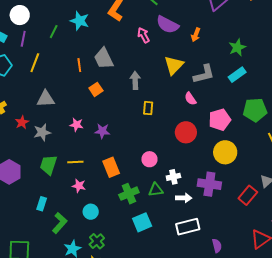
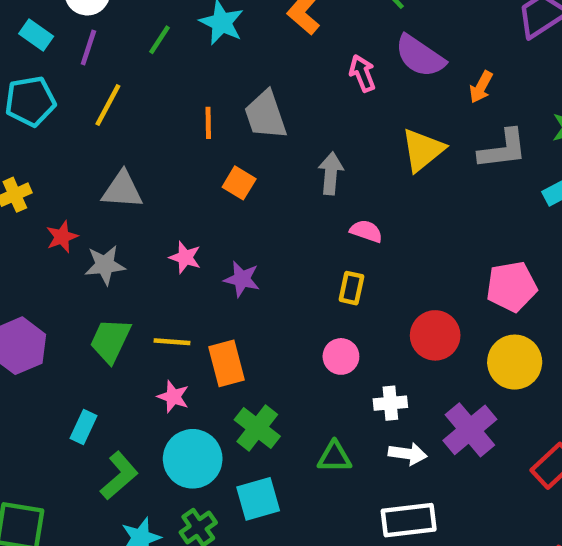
gray L-shape: (204, 74) -> (503, 149), moved
orange square: (96, 89) -> (239, 183), turned -32
pink semicircle: (190, 99) -> (366, 231), moved, turned 136
yellow rectangle: (148, 108) -> (351, 288), moved
red circle: (186, 132) -> (435, 335), moved
orange rectangle: (111, 167) -> (226, 363), moved
purple cross: (209, 184) -> (470, 430), turned 35
green triangle: (156, 190) -> (334, 457), moved
green cross: (129, 194) -> (257, 428), moved, turned -36
cyan circle: (91, 212) -> (193, 459), size x1.6
cyan square: (142, 222) -> (258, 499), moved

